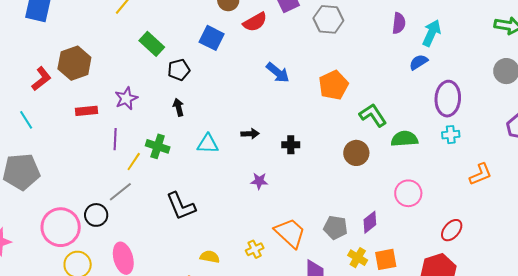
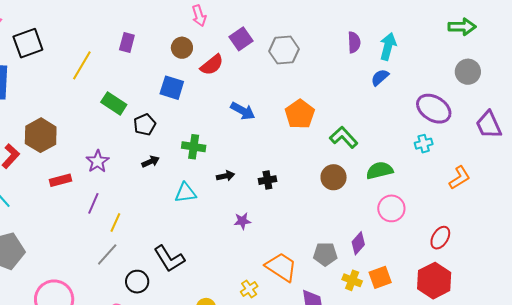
purple ellipse: (448, 99) -> (434, 109), moved, turned -52
black arrow: (178, 107) -> (151, 162), turned 90
purple line: (115, 139) -> (93, 203), turned 30
green semicircle: (404, 139) -> (380, 170), moved
green cross: (158, 146) -> (194, 147), moved
black circle: (96, 215) -> (137, 282), moved

